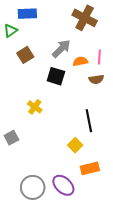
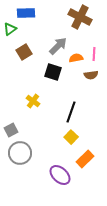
black line: (89, 121) -> (71, 112), moved, turned 30
orange rectangle: (90, 168) -> (85, 159), turned -30
gray circle: (33, 187) -> (20, 153), moved

